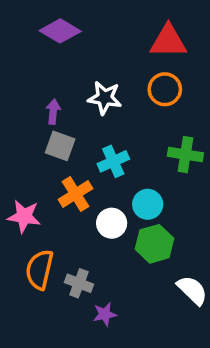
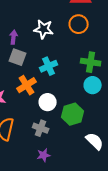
cyan circle: (148, 204) -> (93, 85), moved
gray cross: (79, 283) -> (41, 128), moved

